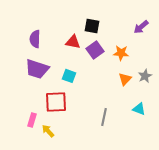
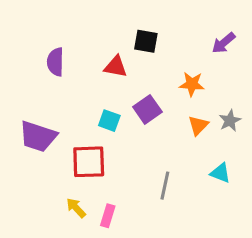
purple square: (95, 50) -> (147, 109), moved
purple trapezoid: (37, 69) -> (38, 136), moved
pink rectangle: (32, 120) -> (108, 216), moved

